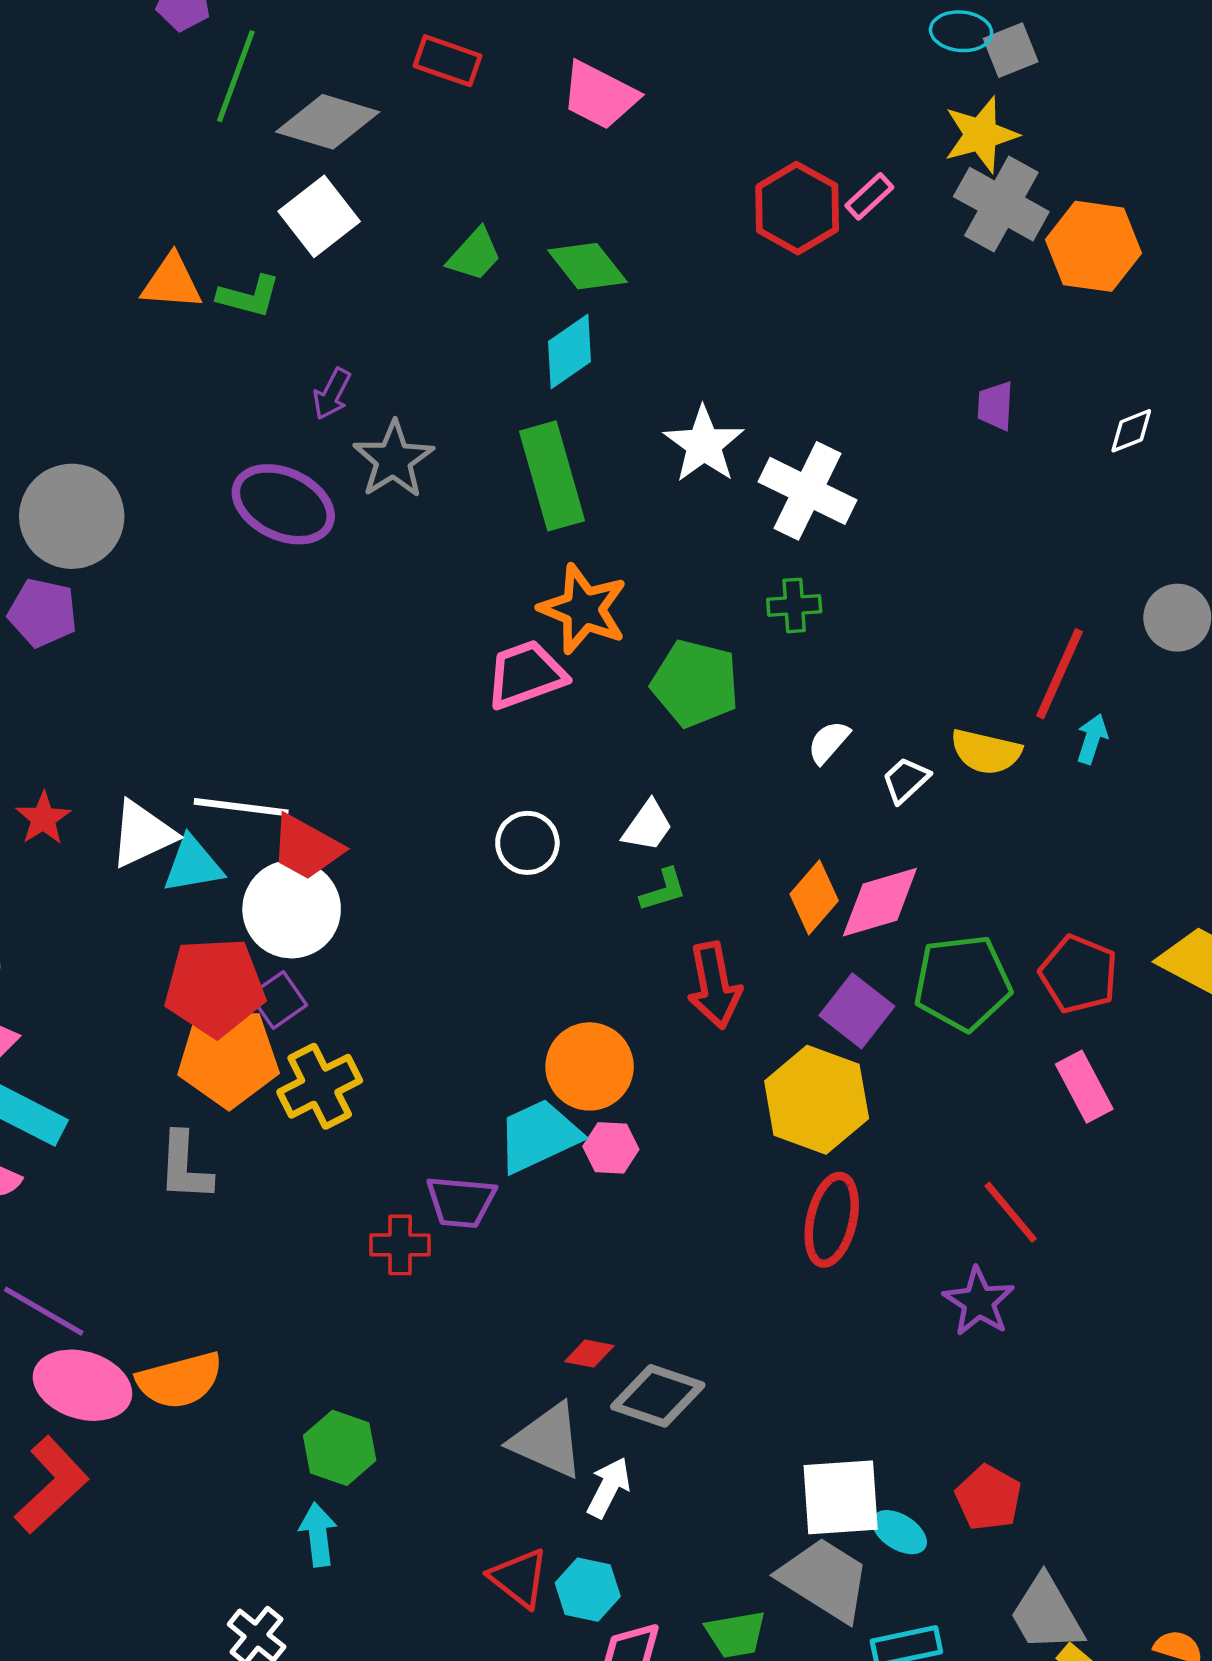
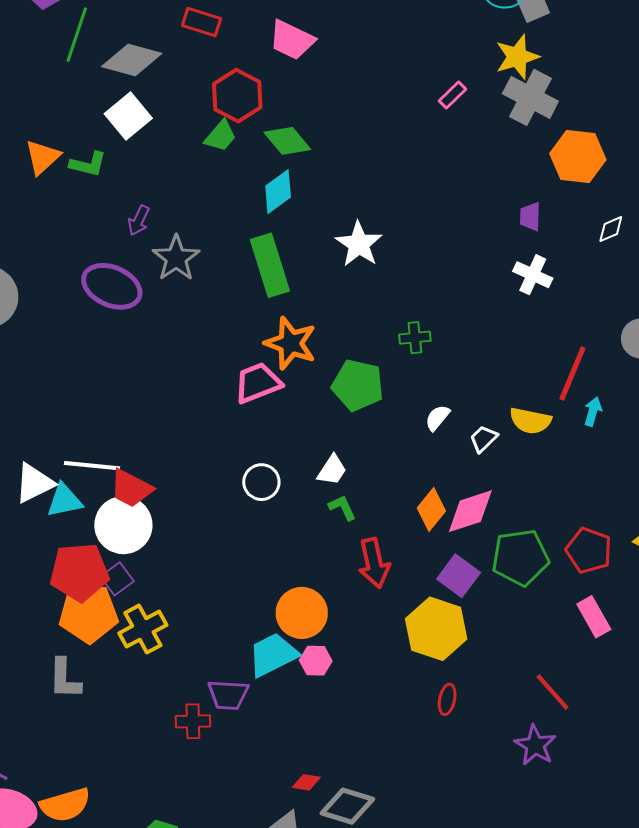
red hexagon: (797, 208) -> (237, 96), moved
orange hexagon: (1093, 246) -> (578, 157), moved
orange triangle: (172, 282) -> (42, 157), turned -45
white cross: (807, 491) -> (533, 275), moved, size x0.7
green L-shape: (663, 890) -> (342, 508), turned -96
red ellipse: (832, 1220) -> (447, 699), size x0.6

